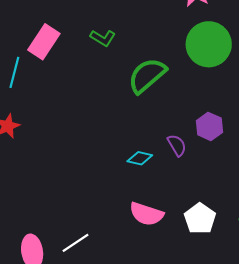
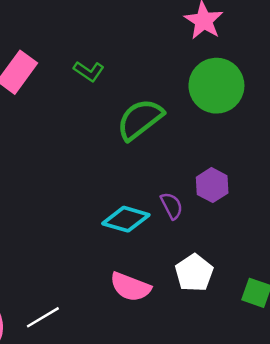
cyan diamond: (140, 158) -> (126, 219), size x1.5
white pentagon: (200, 219) -> (194, 273), moved

